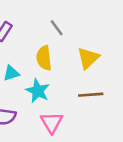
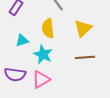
pink triangle: (52, 122) -> (41, 79), moved, turned 30

